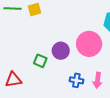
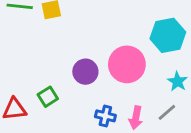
green square: (40, 61) -> (48, 97), moved, turned 32

